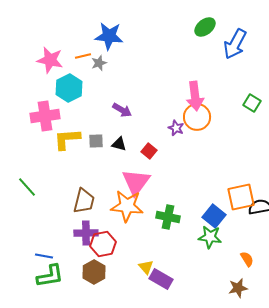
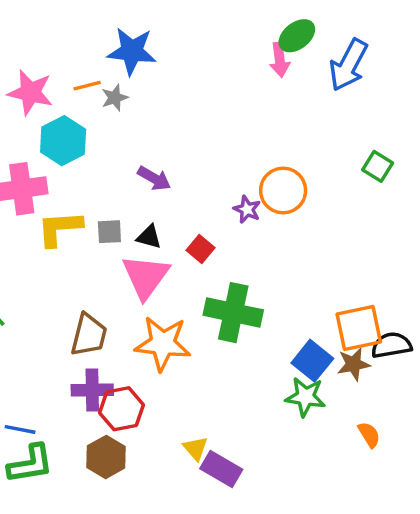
pink arrow: (195, 96) -> (280, 60), moved, size x0.7
pink triangle: (136, 182) -> (146, 276), moved
green cross: (168, 217) -> (233, 313), moved, size x1.4
brown star: (238, 288) -> (354, 364), moved

